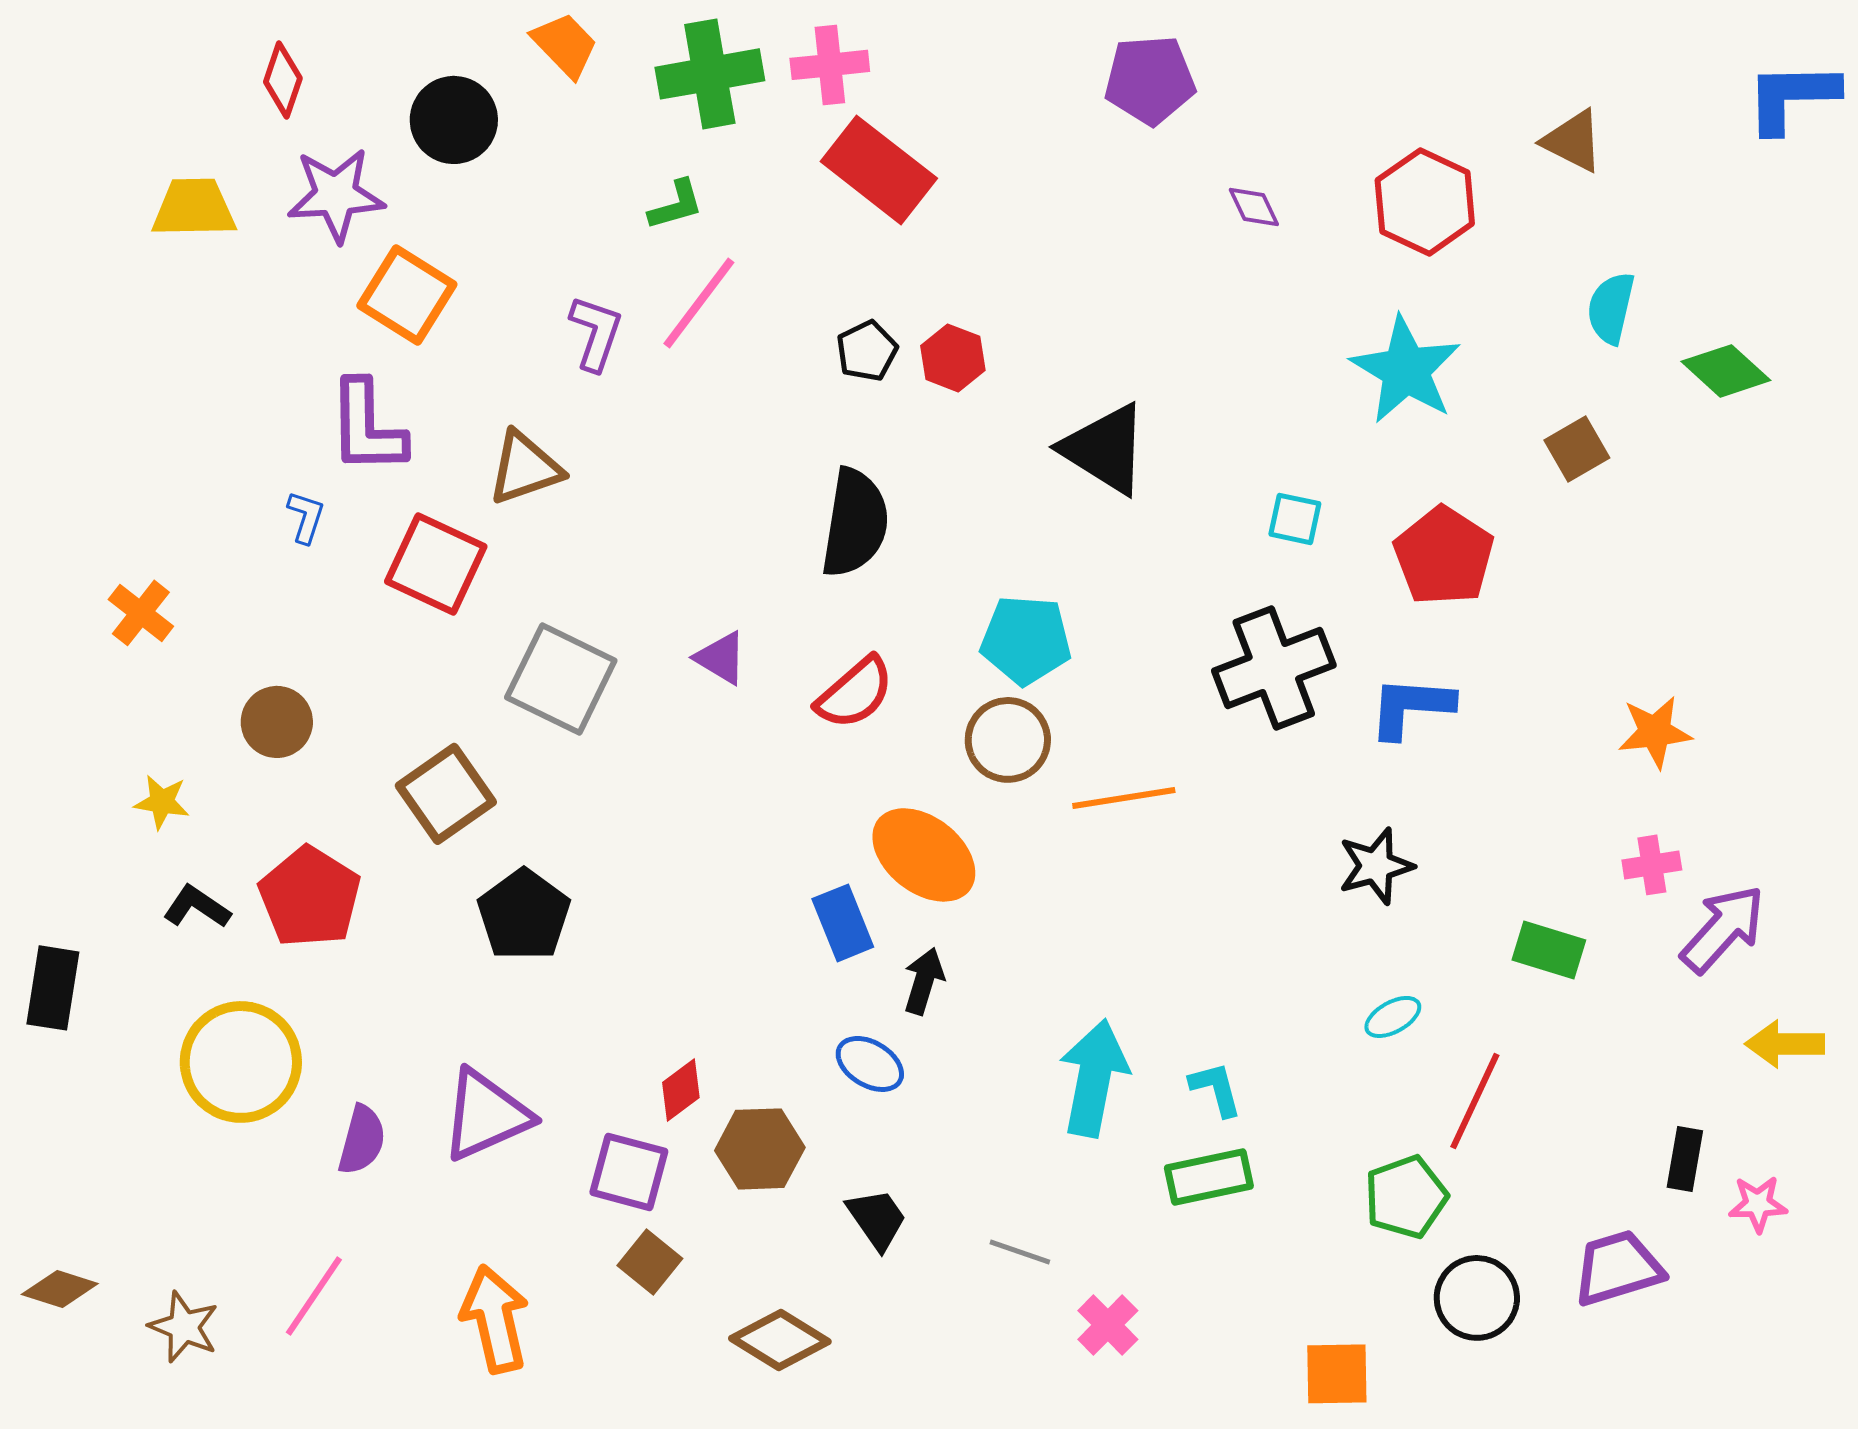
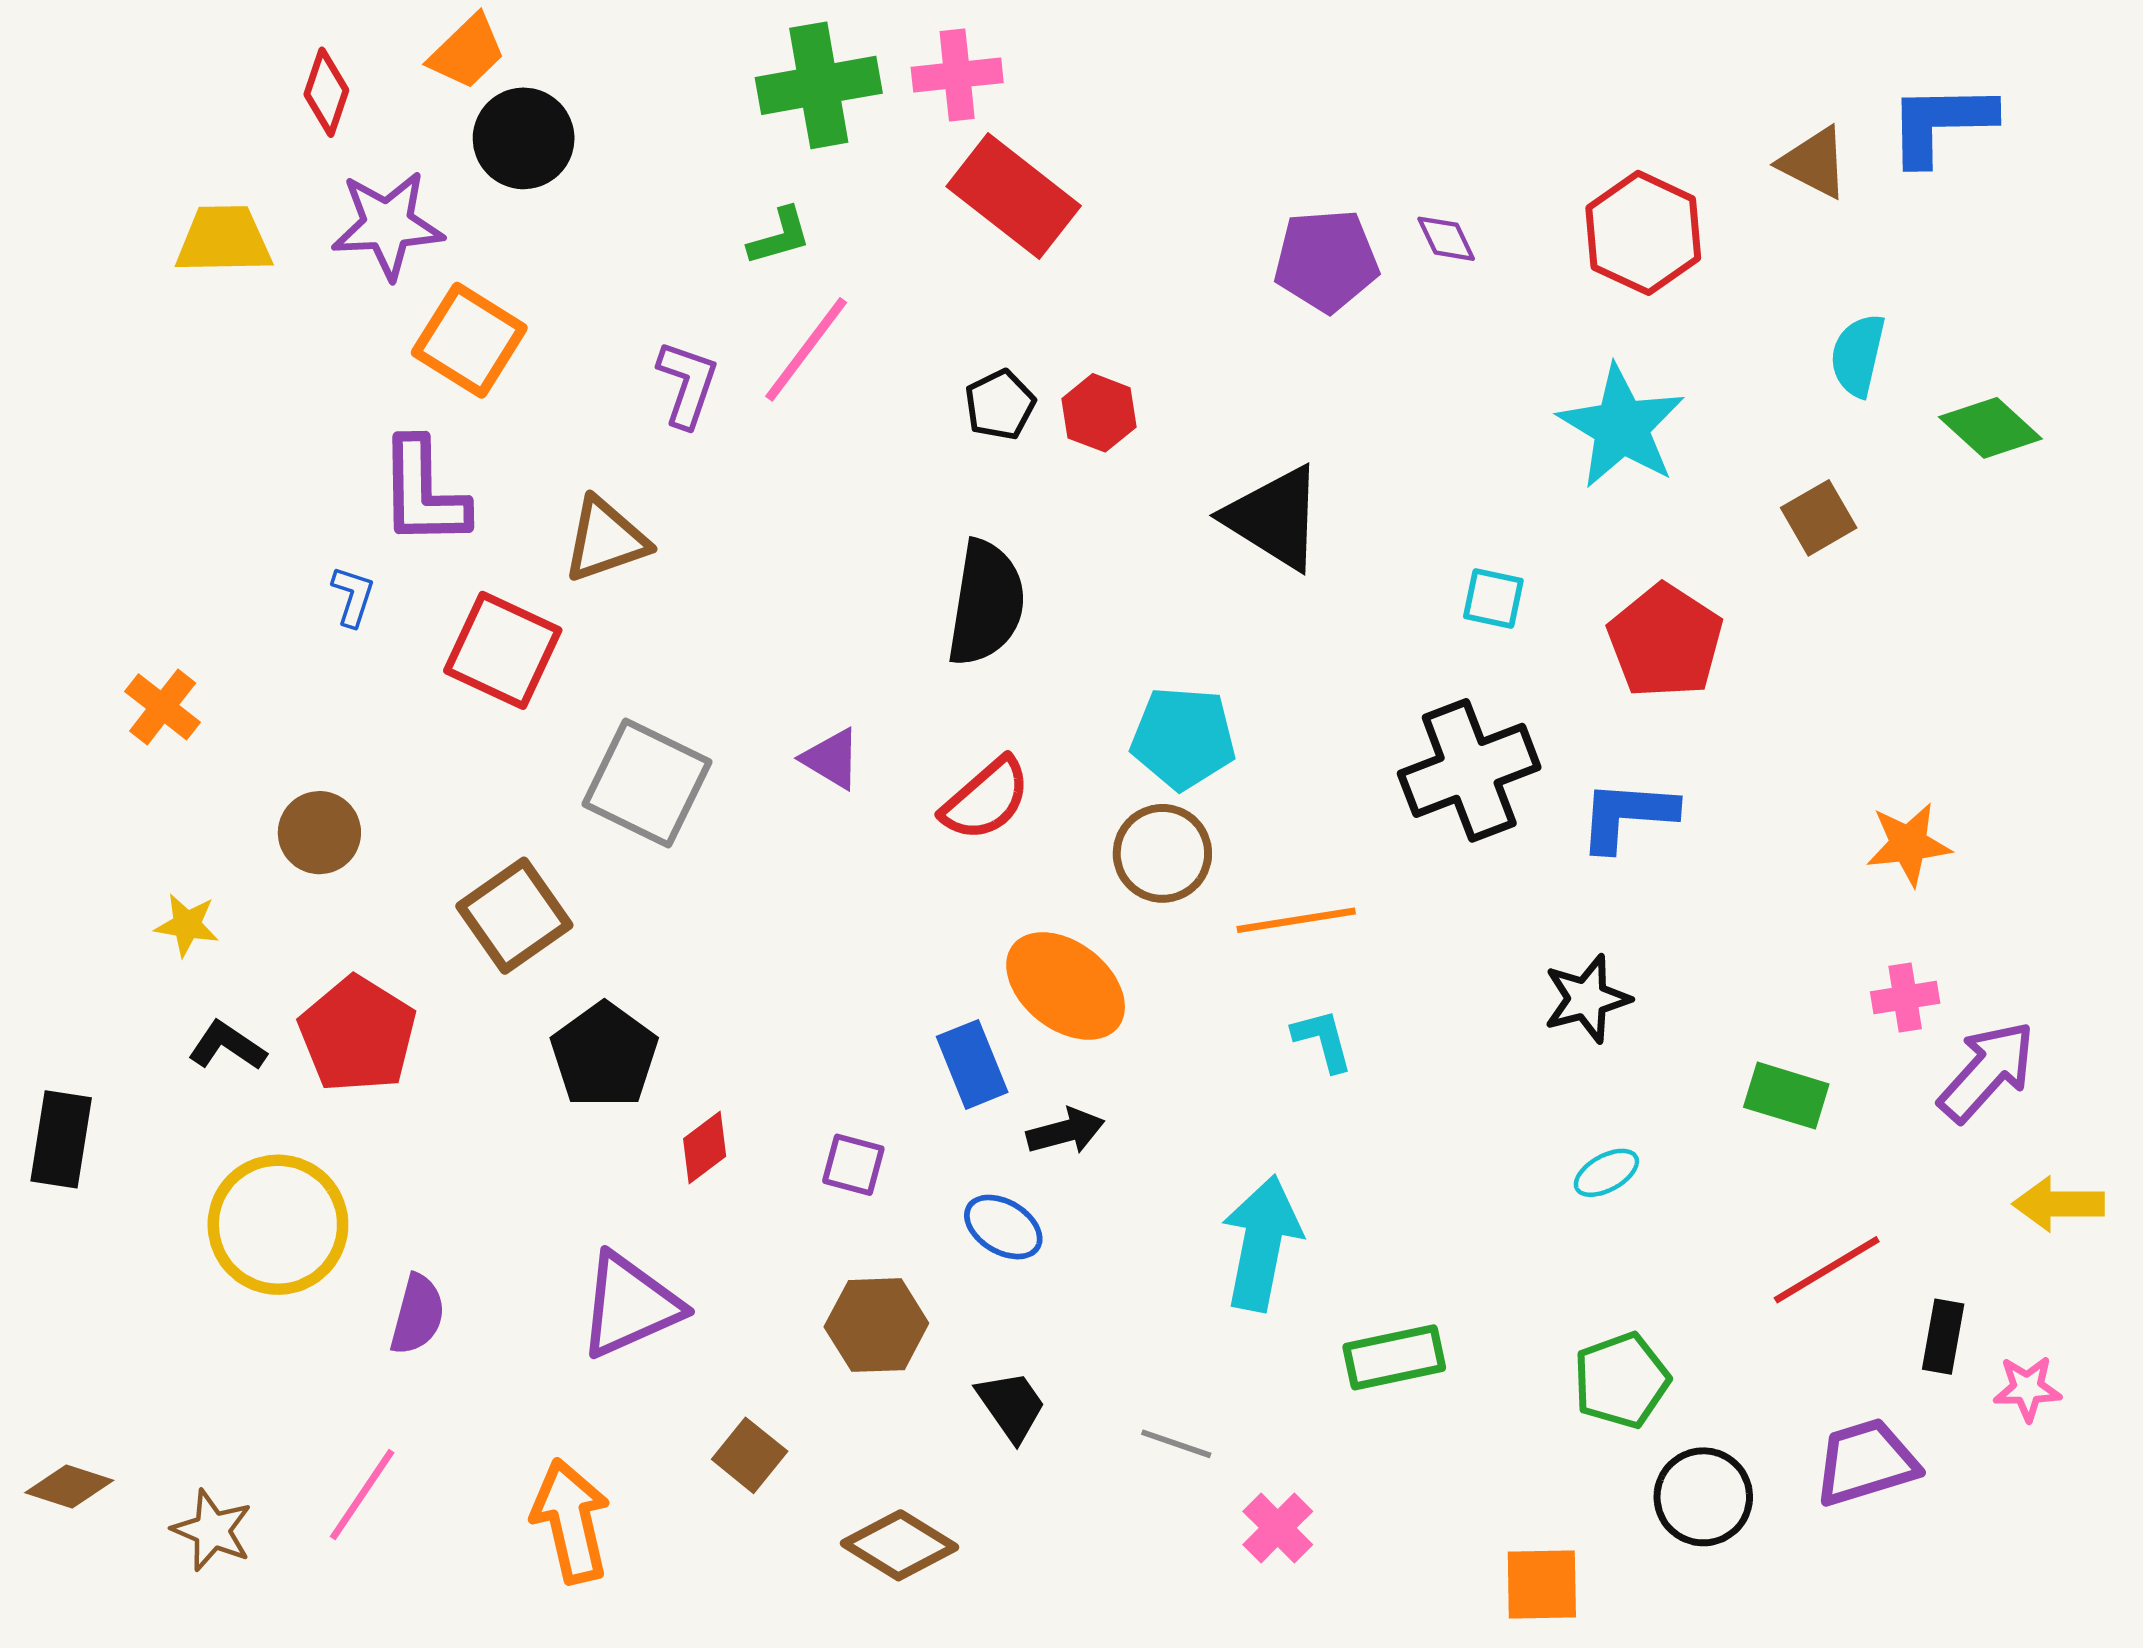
orange trapezoid: (565, 45) -> (467, 52), moved, turned 90
purple pentagon: (1150, 80) -> (1326, 261), moved
blue L-shape: (1792, 97) -> (1941, 123), moved
black arrow: (924, 981) -> (1066, 1131), turned 58
cyan L-shape: (1216, 1089) -> (1323, 1040), moved
red diamond: (681, 1090) -> (705, 1147), moved
red line: (1475, 1101) -> (1827, 1270), moved, turned 34
purple triangle: (486, 1115) -> (630, 1305), moved
purple square: (629, 1172) -> (853, 1165), moved, size x0.7

